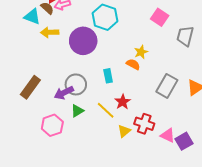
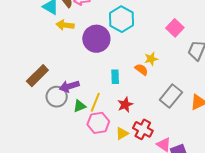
gray circle: (76, 84) -> (57, 97), moved
yellow line: (106, 110) -> (95, 102), moved, turned 60
pink hexagon: (52, 125) -> (98, 123), moved

